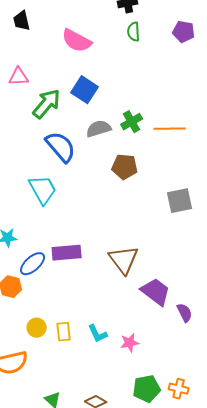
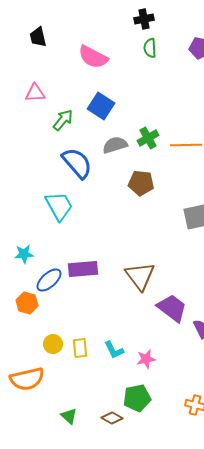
green arrow: (47, 104) -> (63, 120), size x0.7
green pentagon: (147, 389) -> (137, 398), moved

